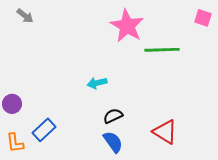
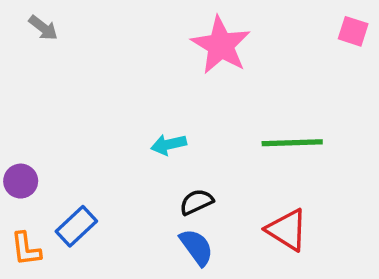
green line: (162, 50) -> (292, 143), moved

